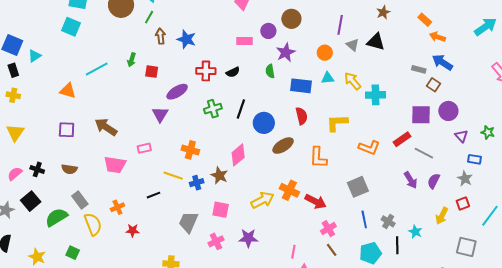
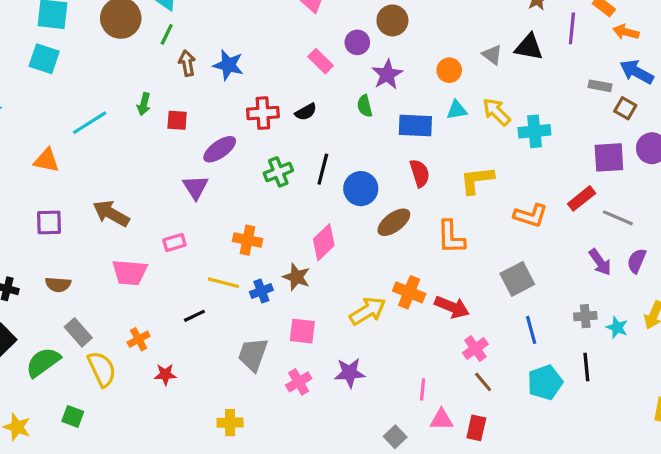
purple line: (340, 25) -> (572, 28), moved
pink rectangle: (244, 41) -> (321, 61), turned 49
gray cross: (388, 221) -> (585, 316), moved, turned -32
cyan star: (415, 232) -> (617, 327), moved

